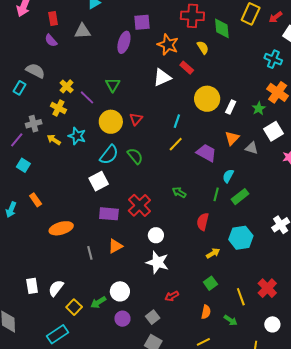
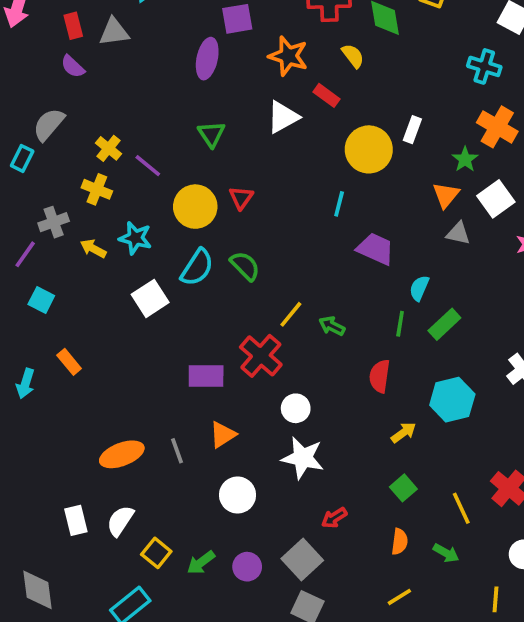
gray triangle: (82, 31) -> (114, 32), moved
gray semicircle: (35, 71) -> (49, 124), turned -72
green triangle: (113, 85) -> (211, 134), moved
white rectangle: (231, 107) -> (412, 130), moved
cyan line: (177, 121) -> (339, 204), moved
orange triangle: (232, 138) -> (446, 195), moved
yellow line: (176, 144) -> (291, 314), moved
white square: (99, 181) -> (150, 298), moved
orange ellipse: (61, 228) -> (122, 454), moved
white circle: (120, 291) -> (238, 495), moved
green arrow: (98, 302) -> (201, 563), moved
gray square: (153, 317) -> (302, 559), size x1.5

